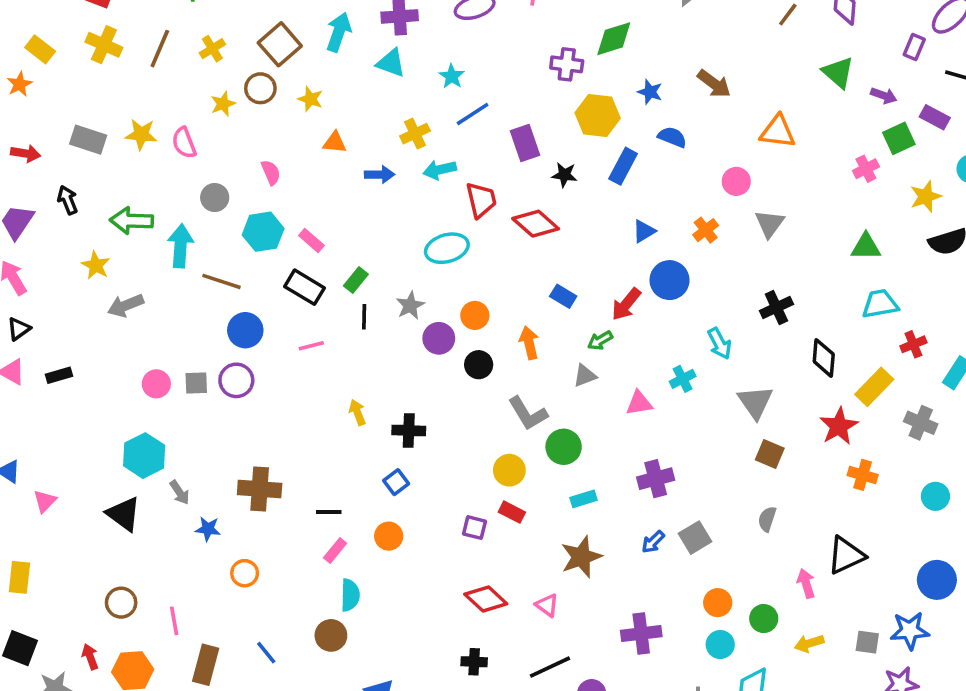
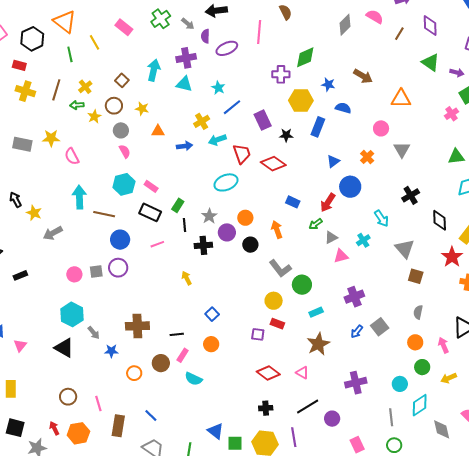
brown square: (280, 44) -> (122, 80), size x0.6
pink semicircle: (184, 143) -> (72, 156), moved
gray circle: (215, 198) -> (121, 130), moved
black arrow: (68, 200) -> (15, 200), moved
green arrow: (131, 221) -> (77, 105), moved, size x0.6
gray triangle: (585, 376) -> (331, 237), moved
black cross: (409, 431) -> (203, 245), moved
cyan semicircle: (350, 595) -> (193, 379), turned 120
orange circle: (718, 603) -> (415, 342), moved
brown circle: (331, 635) -> (161, 363), moved

